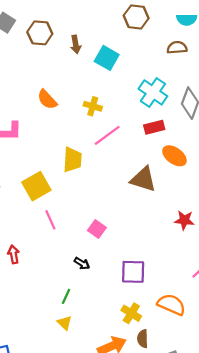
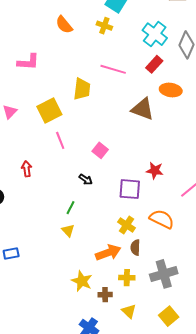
orange semicircle: (47, 99) -> (64, 25), moved
yellow cross: (93, 106) -> (104, 26), moved
red rectangle: (154, 127) -> (154, 64), turned -36
pink line: (107, 135) -> (113, 69), turned 50
orange ellipse: (174, 156) -> (171, 90), turned -30
red star: (184, 220) -> (155, 171), moved

